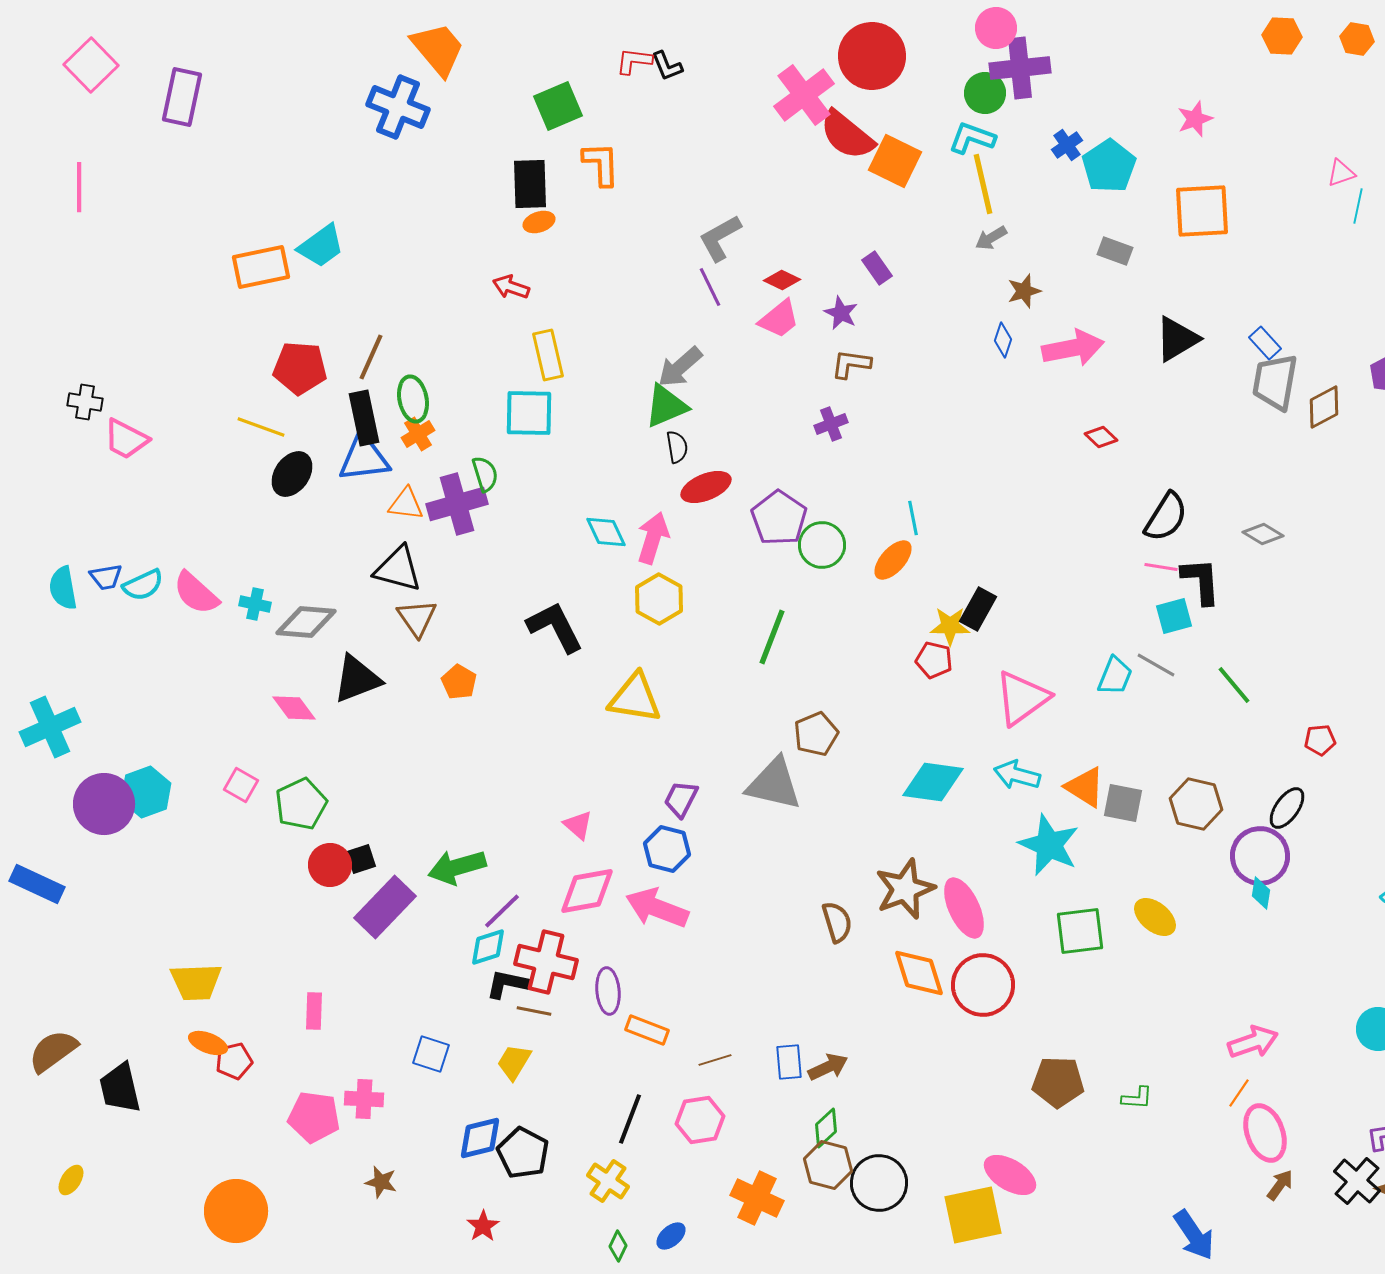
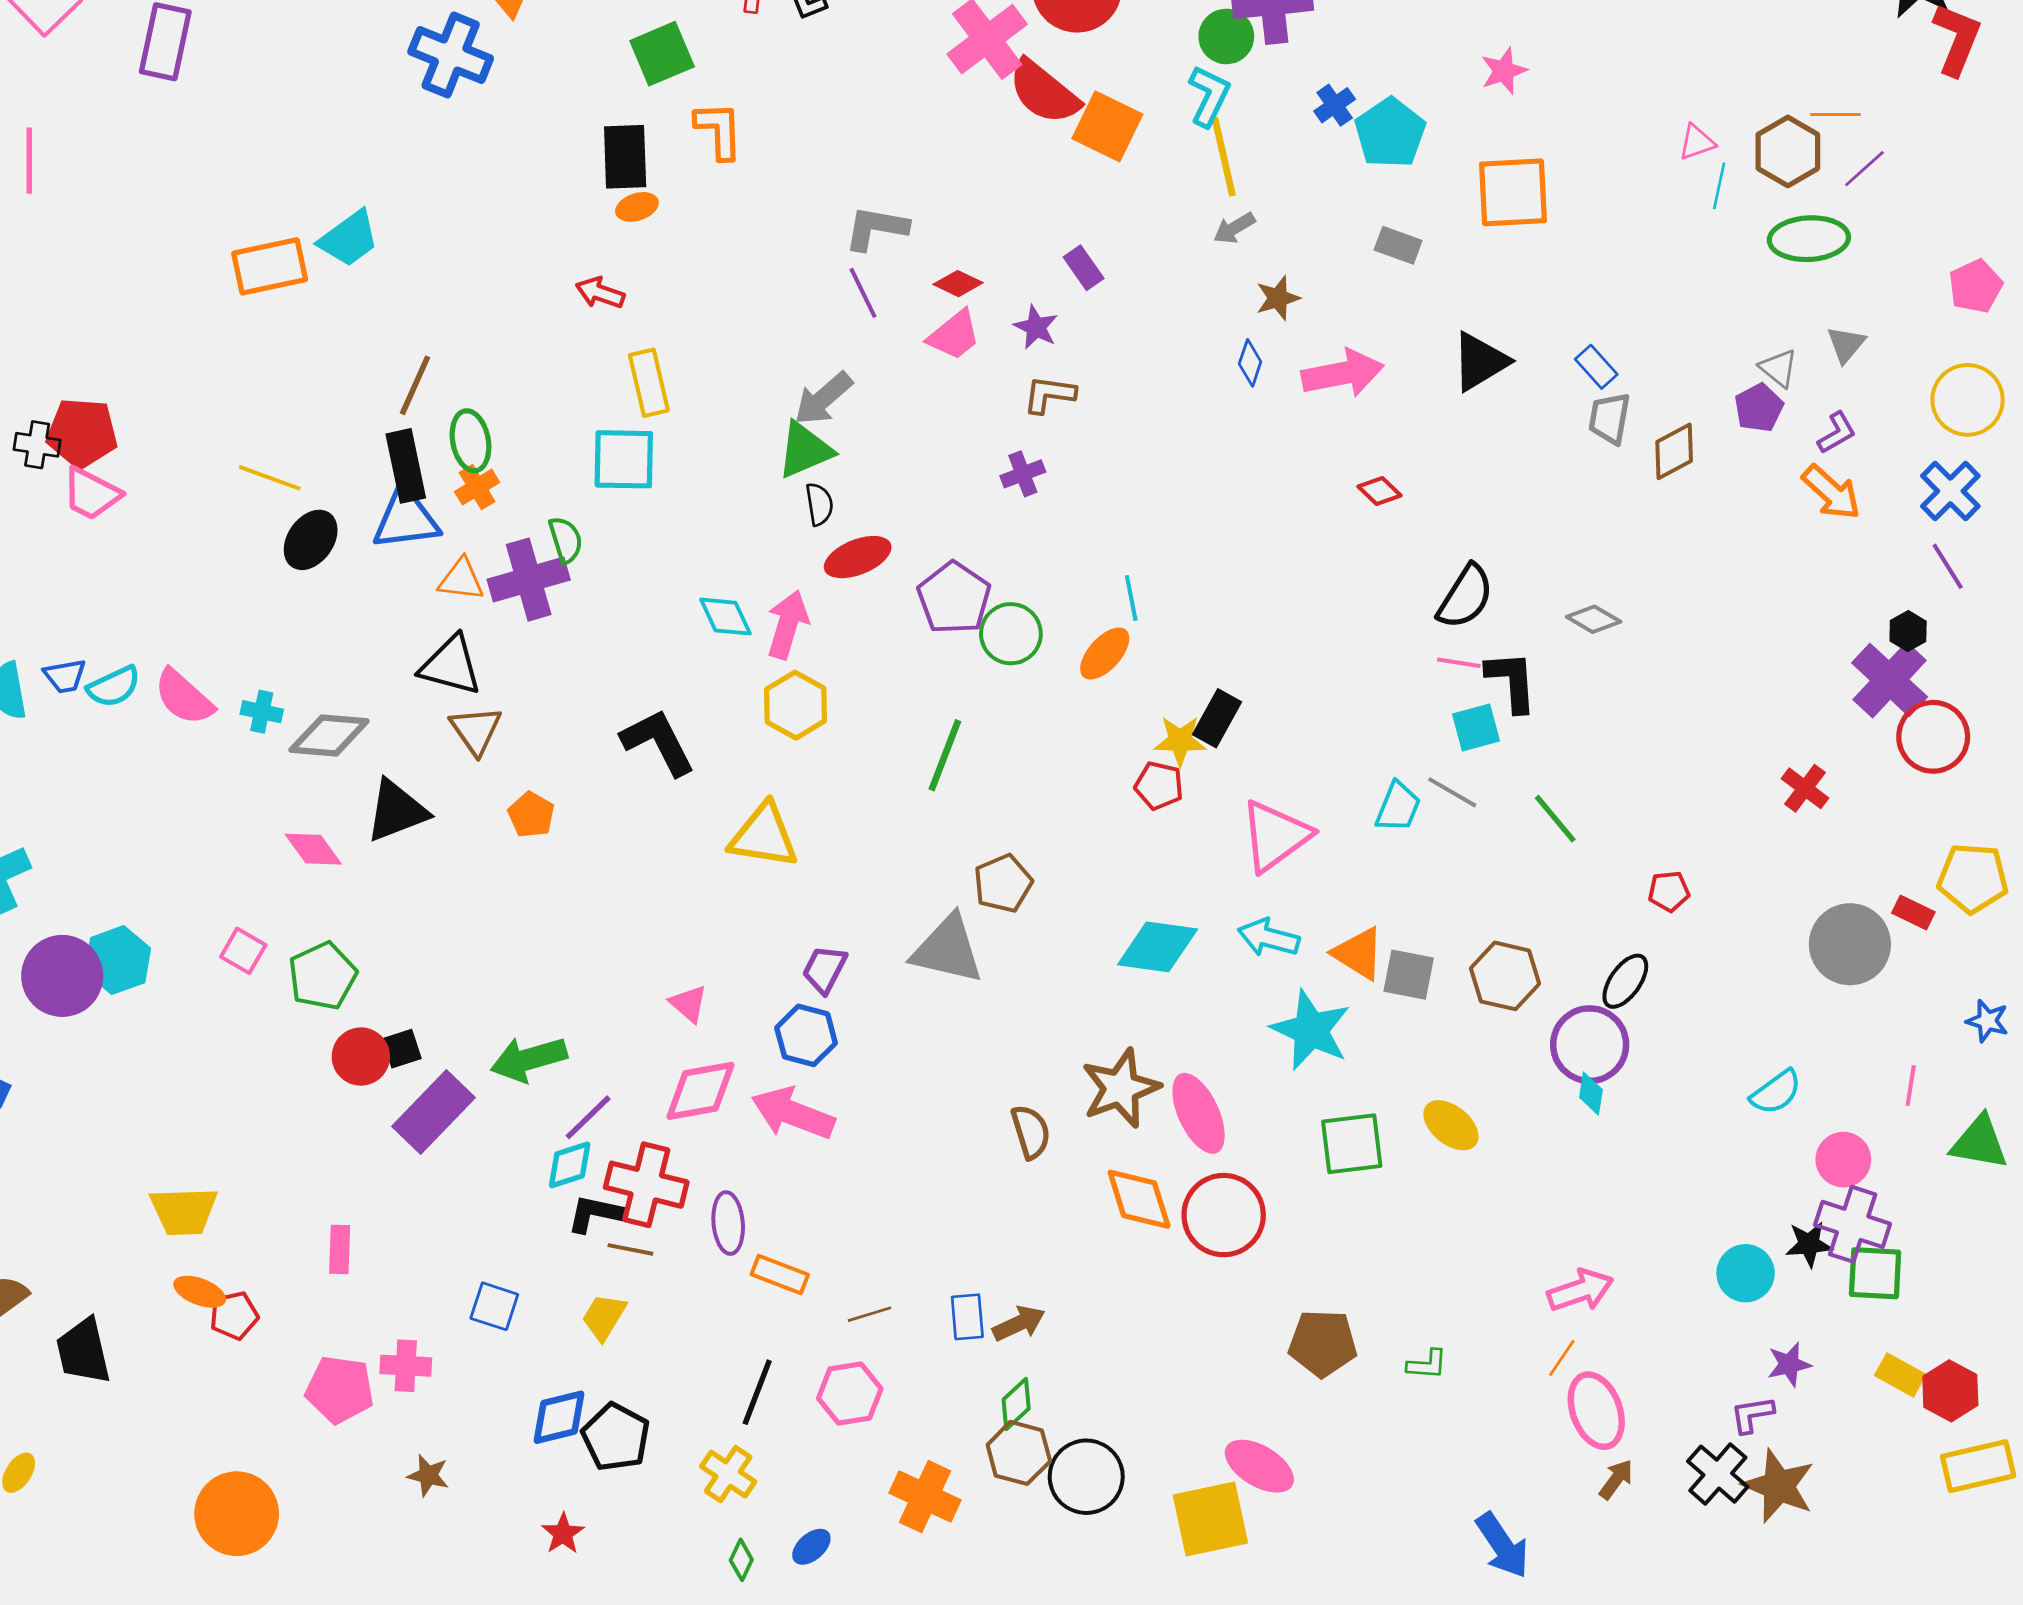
cyan L-shape: (972, 138) -> (1209, 96), turned 96
gray L-shape: (720, 238) -> (876, 228), turned 39
red pentagon: (300, 368) -> (82, 433), moved
gray trapezoid: (1275, 382) -> (1609, 418), size x0.7

